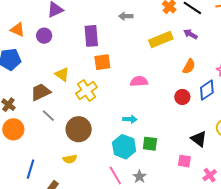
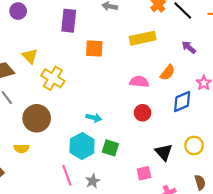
purple arrow: (190, 34) -> (189, 47), moved
orange square: (102, 62) -> (94, 49), moved
pink semicircle: (139, 81) -> (139, 82), moved
yellow cross: (87, 90) -> (53, 78), turned -35
red circle: (182, 97) -> (143, 113), moved
pink square: (184, 161) -> (144, 173), turned -32

